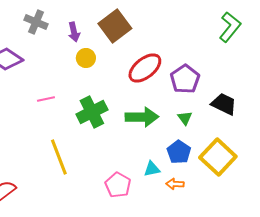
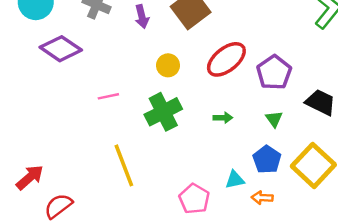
yellow circle: (86, 58) -> (168, 65), moved
green arrow: (142, 117) -> (223, 118), size x0.5

